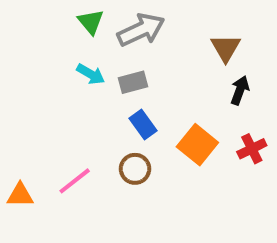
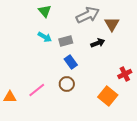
gray arrow: (141, 30) -> (88, 15), moved
black arrow: (240, 90) -> (98, 43), moved, turned 48
orange square: (197, 145) -> (108, 96), moved

